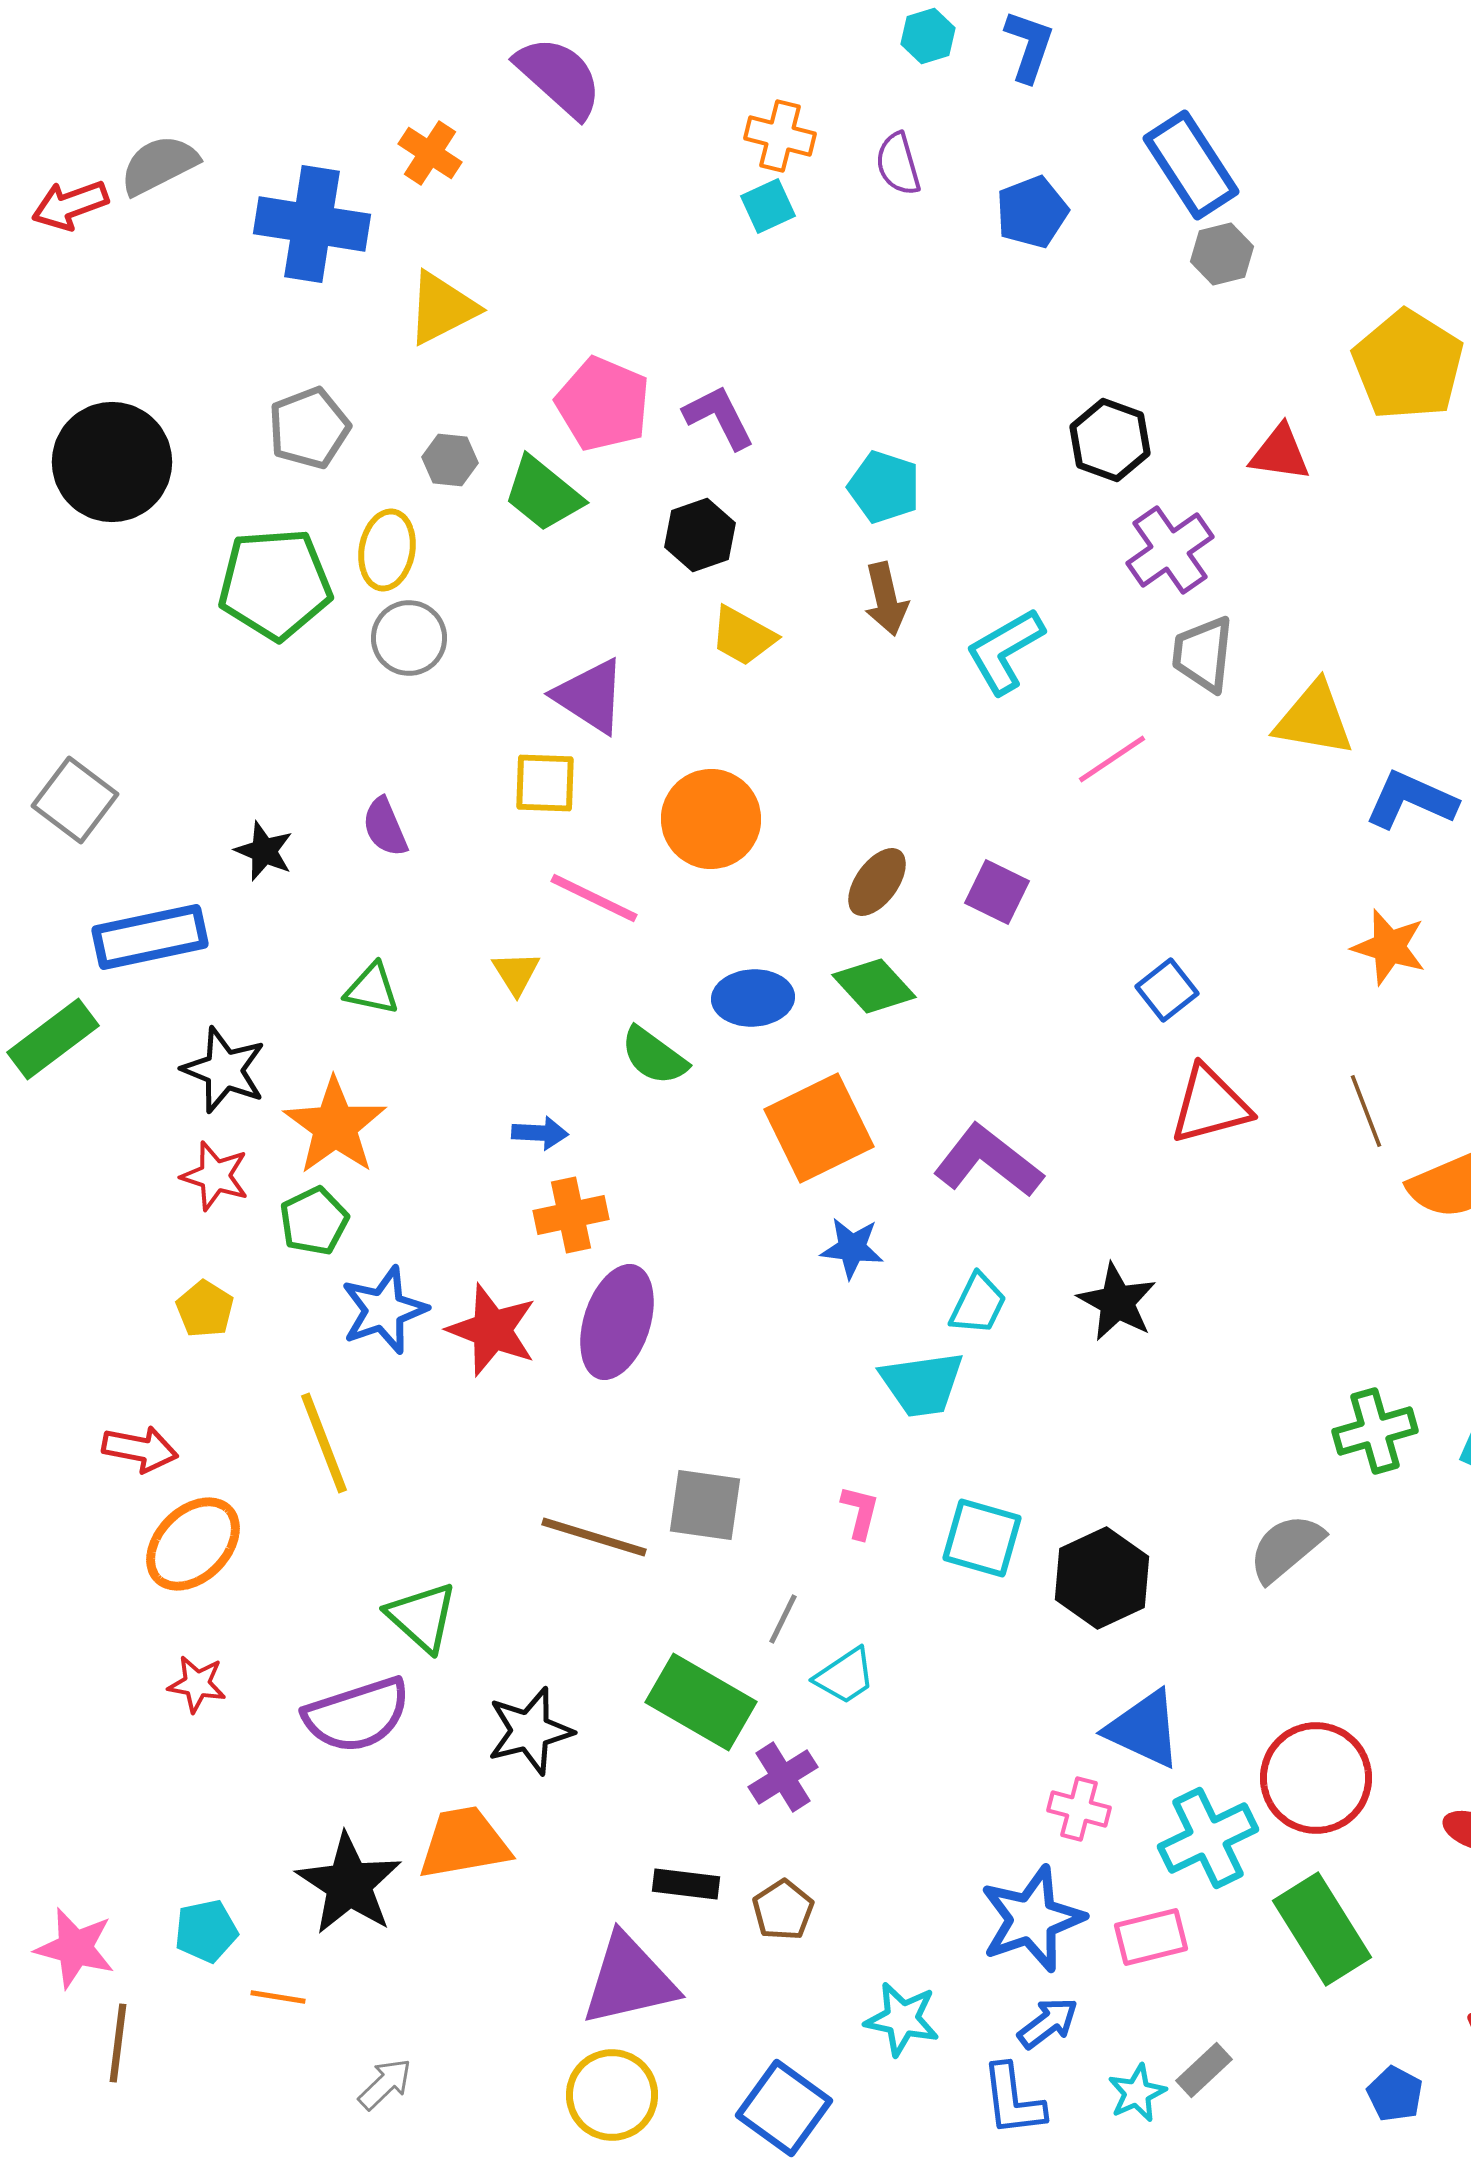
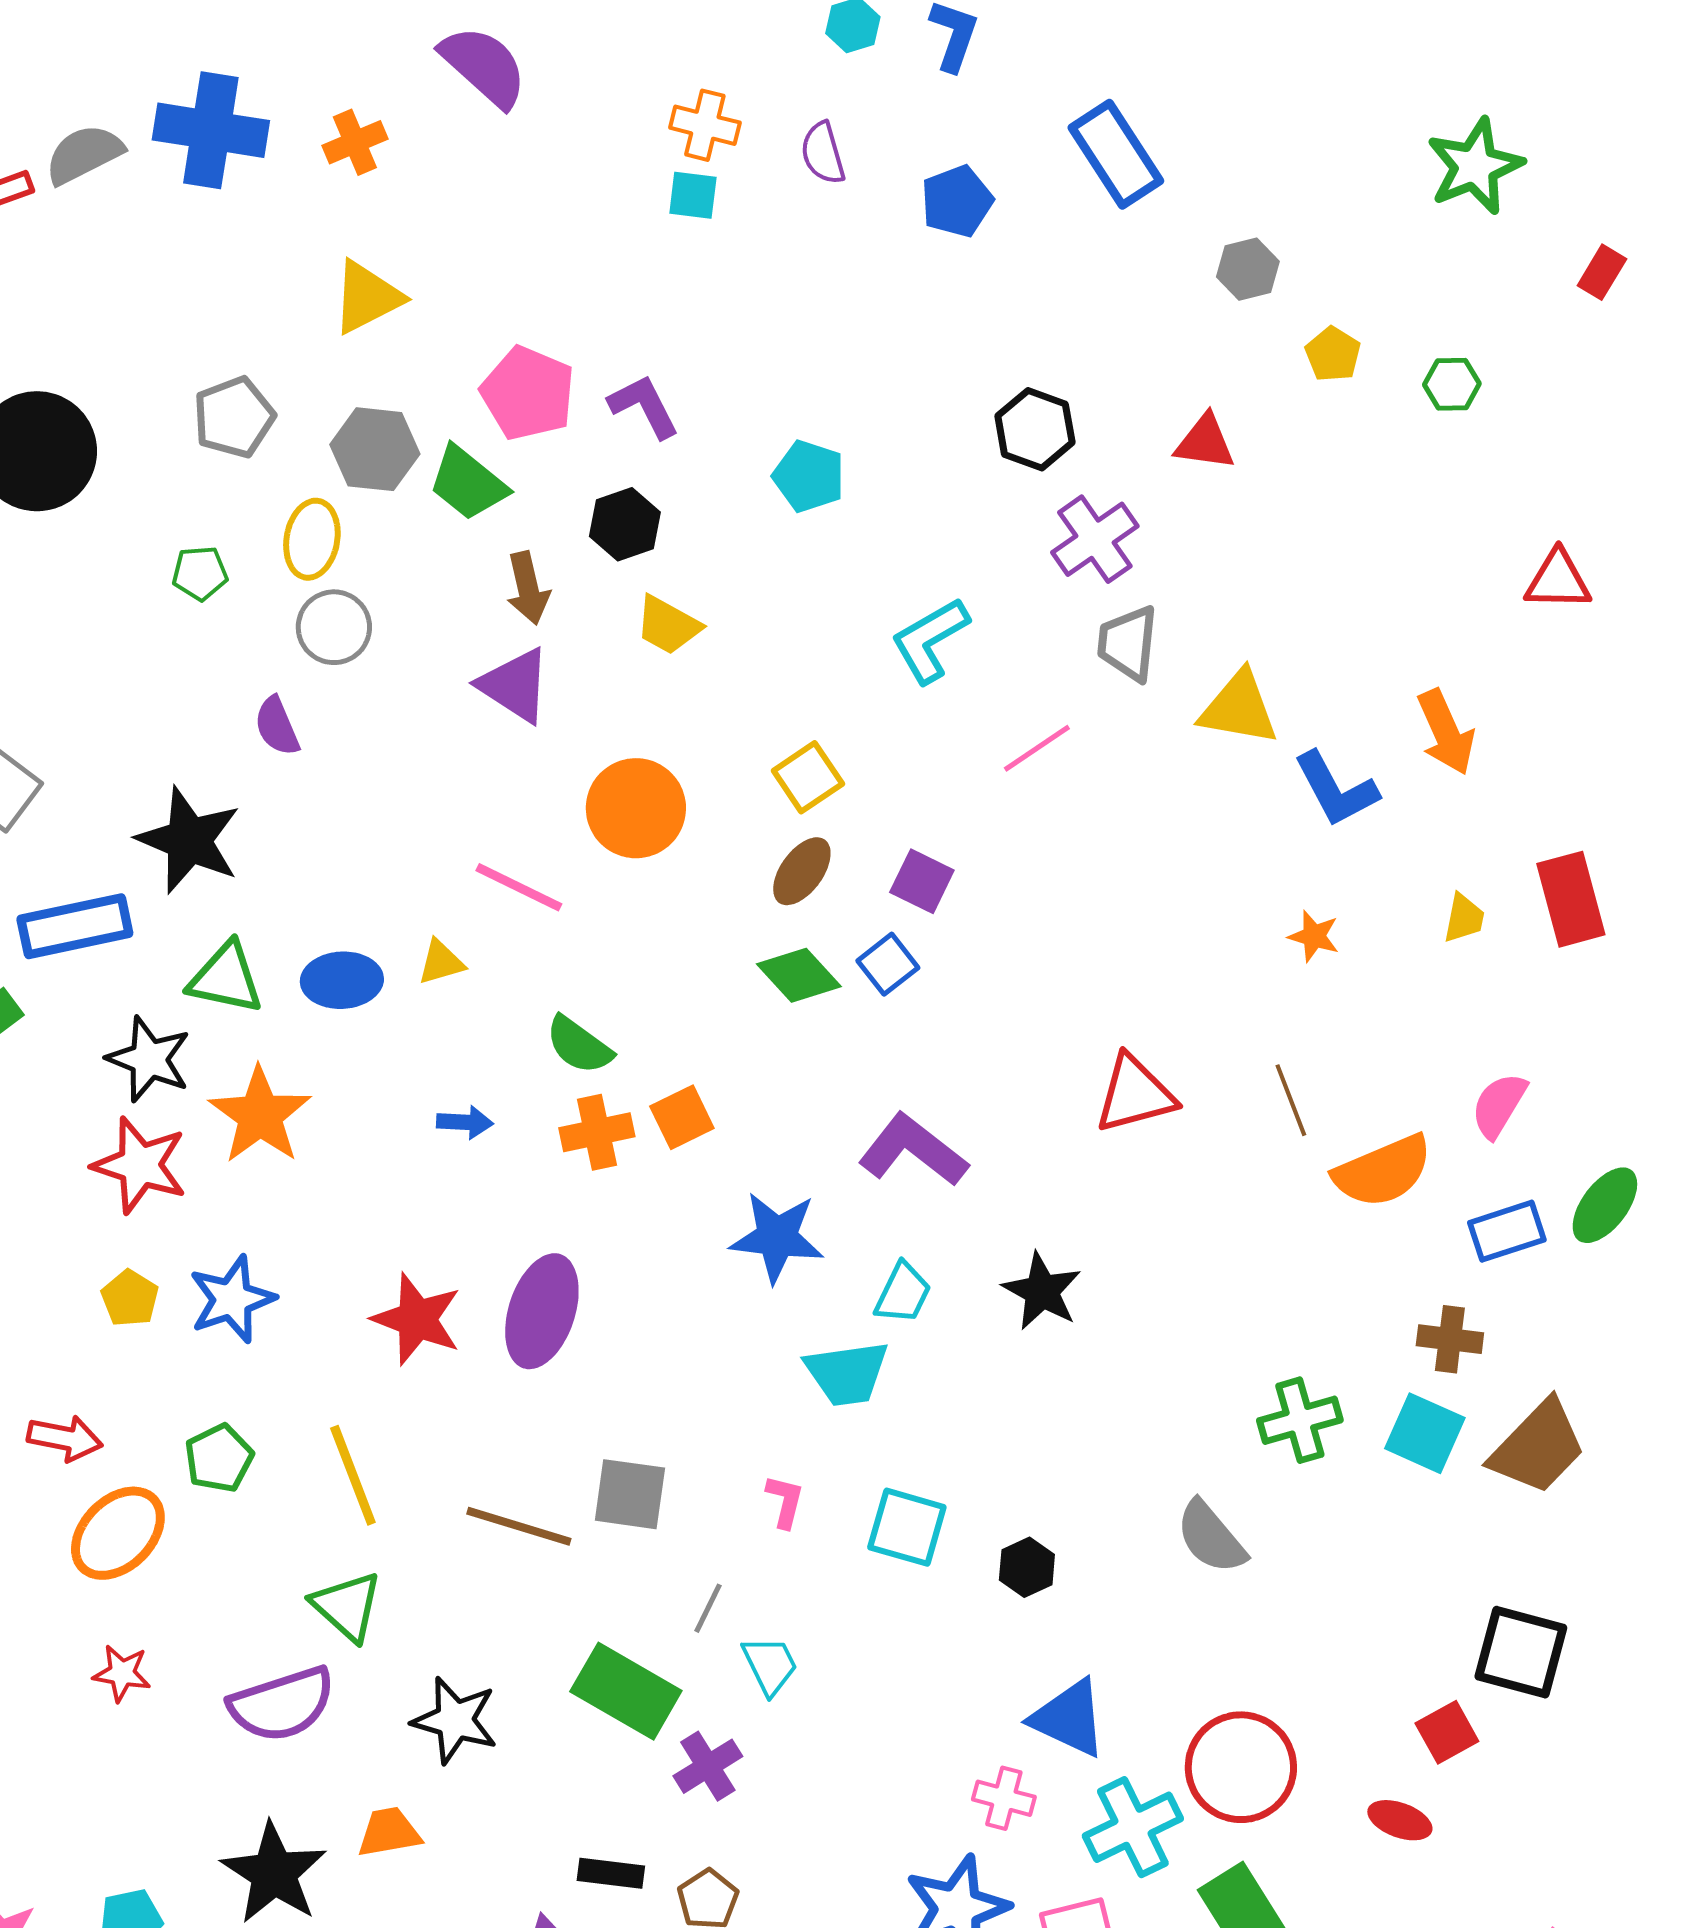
orange cross: (430, 153) -> (355, 142), turned 34
cyan square: (768, 206) -> (693, 195), turned 32
blue cross: (312, 224) -> (211, 130), moved
gray hexagon: (1222, 254) -> (1248, 269), moved
yellow pentagon: (1408, 365) -> (1333, 354), size x0.5
gray hexagon: (450, 460) -> (375, 449), size x1.6
green pentagon: (275, 584) -> (200, 573), size x0.5
brown arrow: (886, 599) -> (528, 588), moved
yellow square: (545, 783) -> (808, 777), moved, turned -36
blue L-shape: (1411, 800) -> (1336, 789), turned -142
purple semicircle: (385, 827) -> (277, 726), moved
black star: (264, 851) -> (189, 840), size x1.8
orange star: (1389, 947) -> (1314, 936), size x0.7
yellow triangle: (516, 973) -> (441, 962), turned 46
green triangle: (372, 989) -> (226, 978), moved, size x1.4
blue square: (1167, 990) -> (888, 964), moved
blue ellipse: (753, 998) -> (342, 980), moved
orange square: (819, 1128) -> (682, 1117), moved, size x0.6
red star: (215, 1176) -> (140, 1165), size x1.4
orange cross: (571, 1215) -> (597, 1132), moved
green pentagon: (314, 1221) -> (219, 1458), moved
blue star: (852, 1248) -> (777, 1237), size x1.5
blue star: (384, 1310) -> (232, 1299), moved
yellow line: (324, 1443) -> (353, 1475), moved
gray semicircle: (1286, 1548) -> (1211, 1537), turned -90
black hexagon: (1102, 1578) -> (1027, 1567), size x0.6
cyan trapezoid: (845, 1676) -> (770, 1665), turned -82
black star: (530, 1731) -> (455, 1720), turned 30
orange trapezoid: (464, 1843) -> (389, 1832), size x0.7

